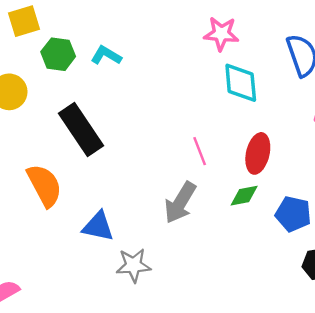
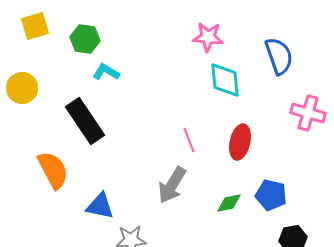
green hexagon: (58, 54) -> (85, 39), moved
cyan L-shape: (106, 55) -> (106, 72), moved
green diamond: (244, 196) -> (229, 203), moved

